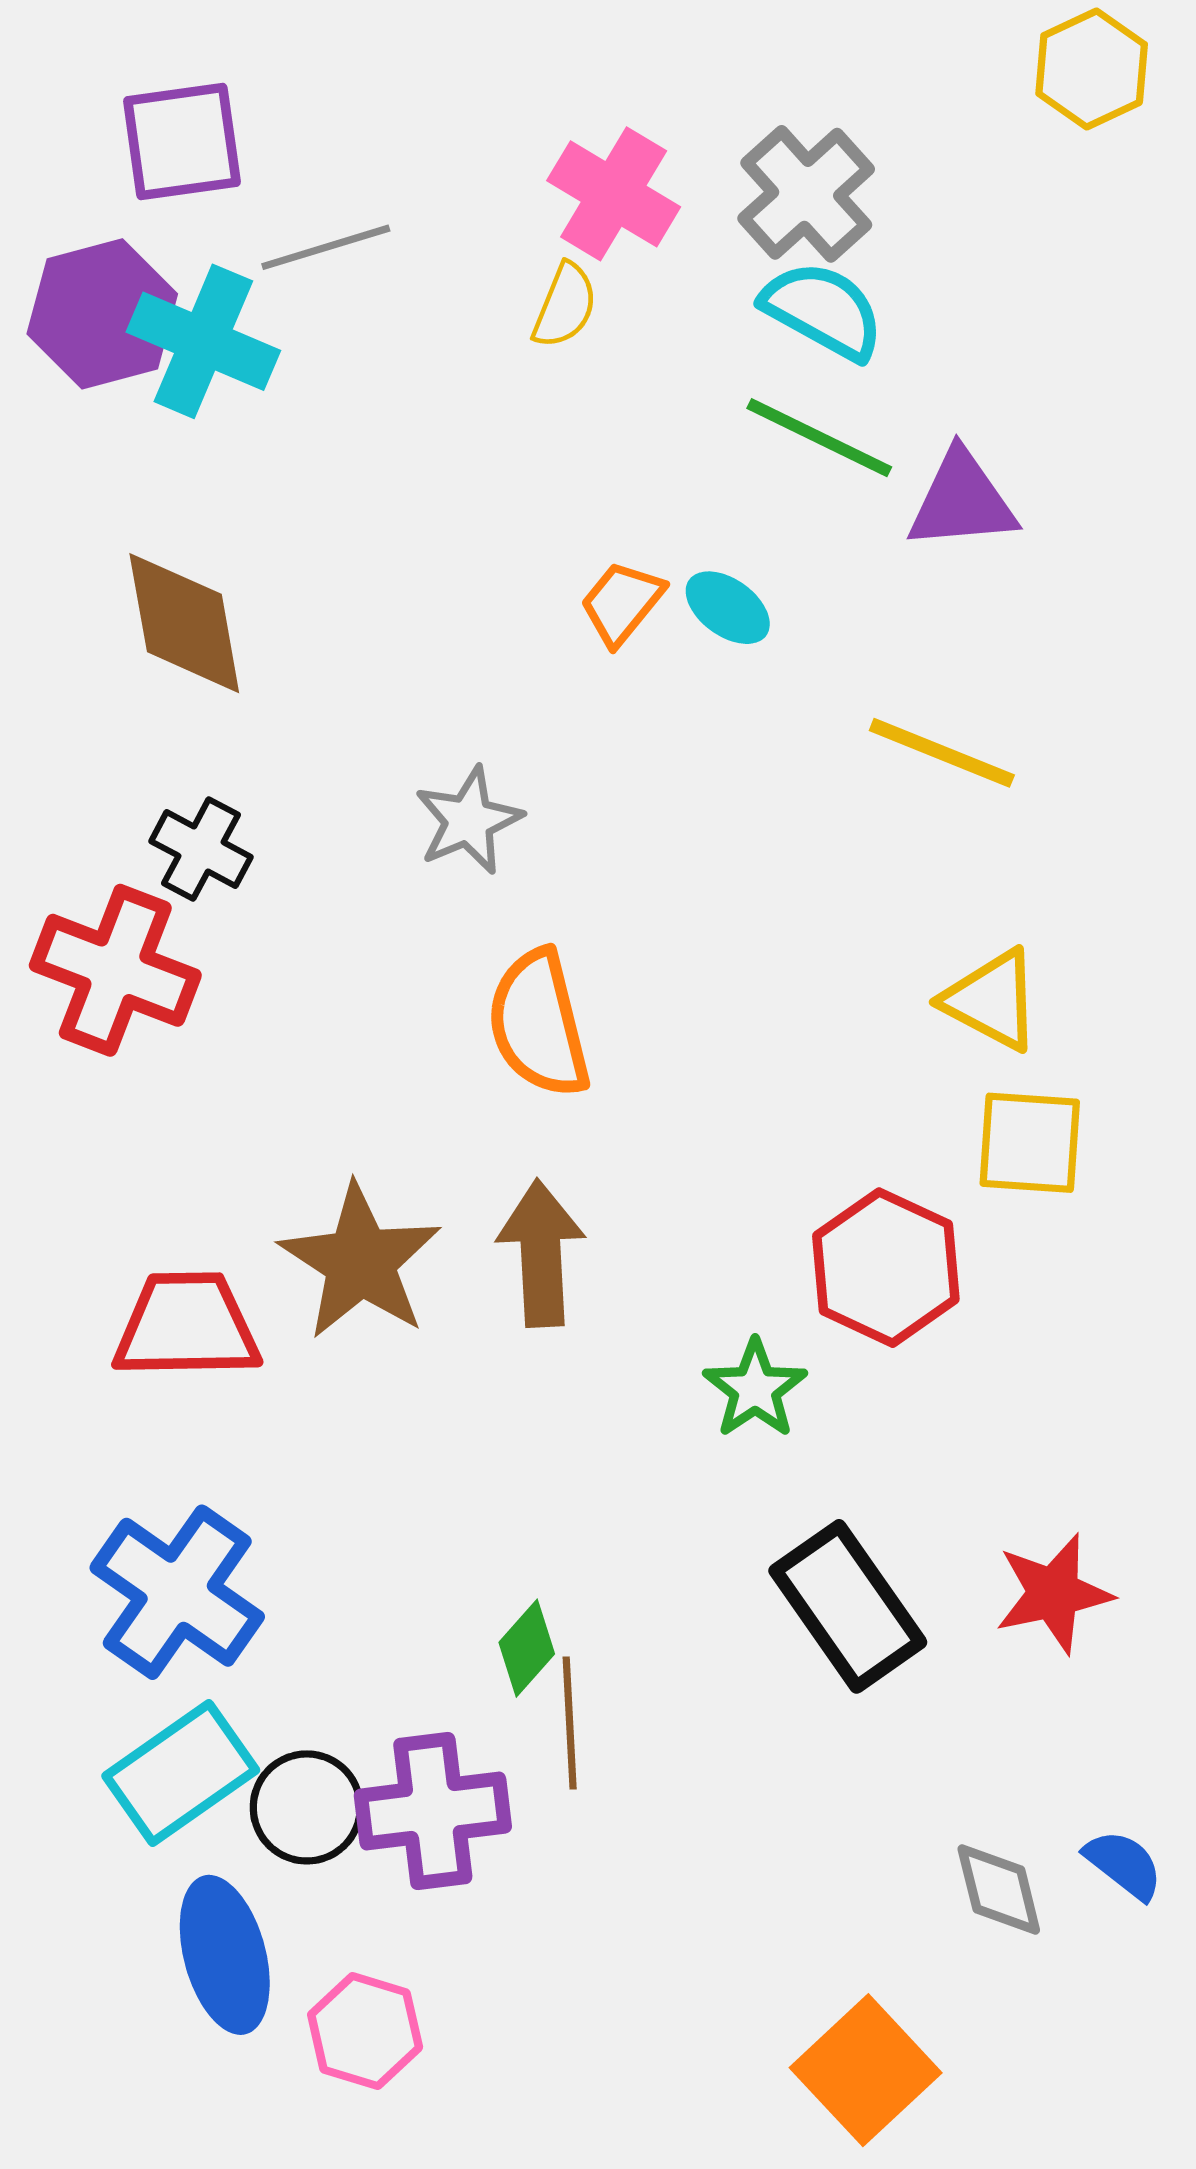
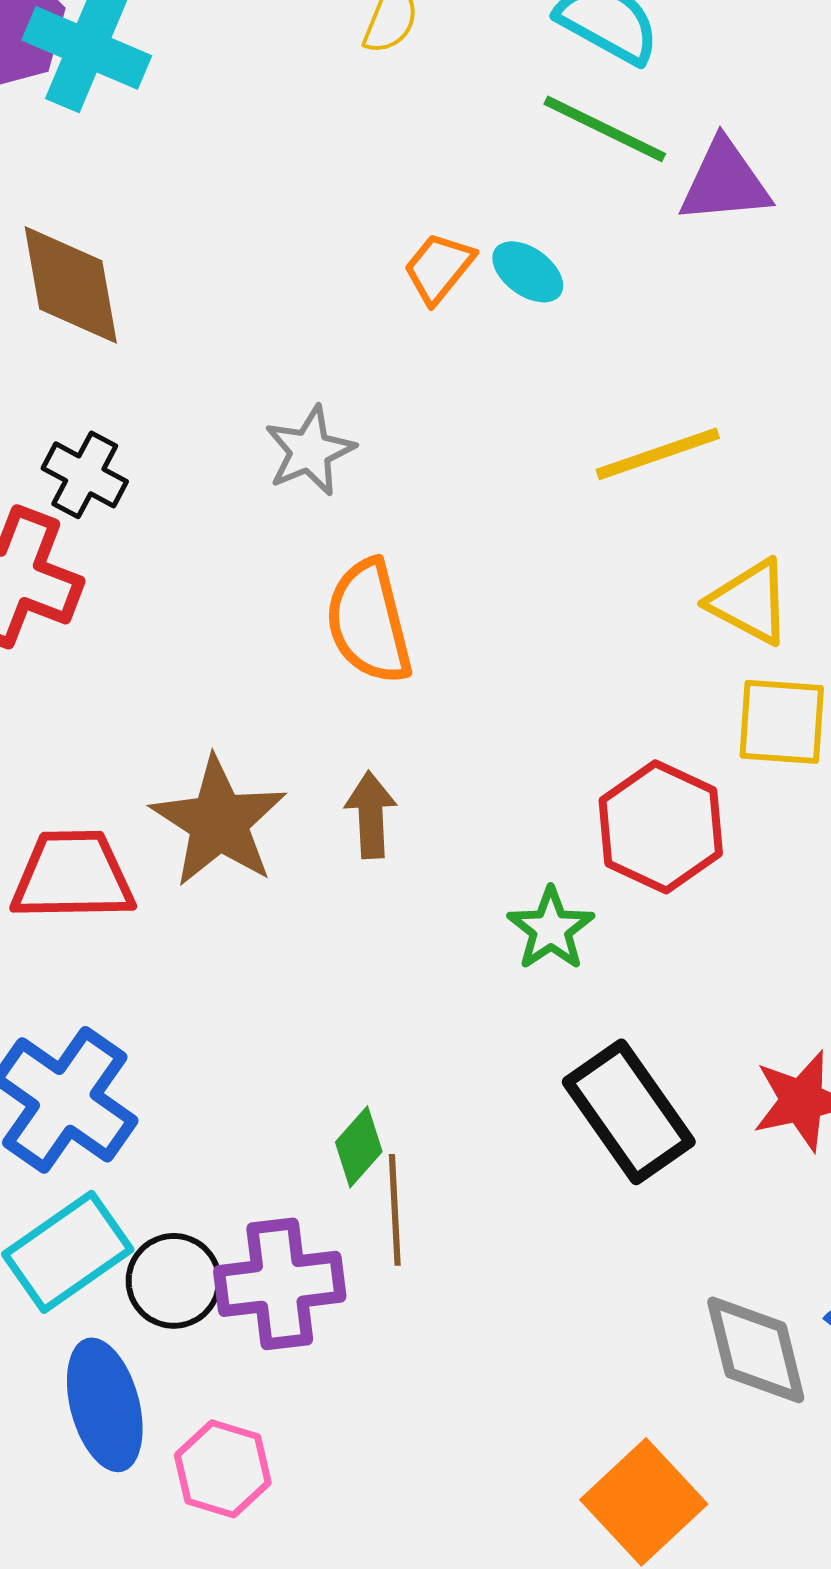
yellow line: (942, 753) -> (658, 454), moved, turned -41
brown arrow: (541, 1253) -> (371, 815), size x0.7
gray diamond: (999, 1889) -> (756, 1350), size x1.4

